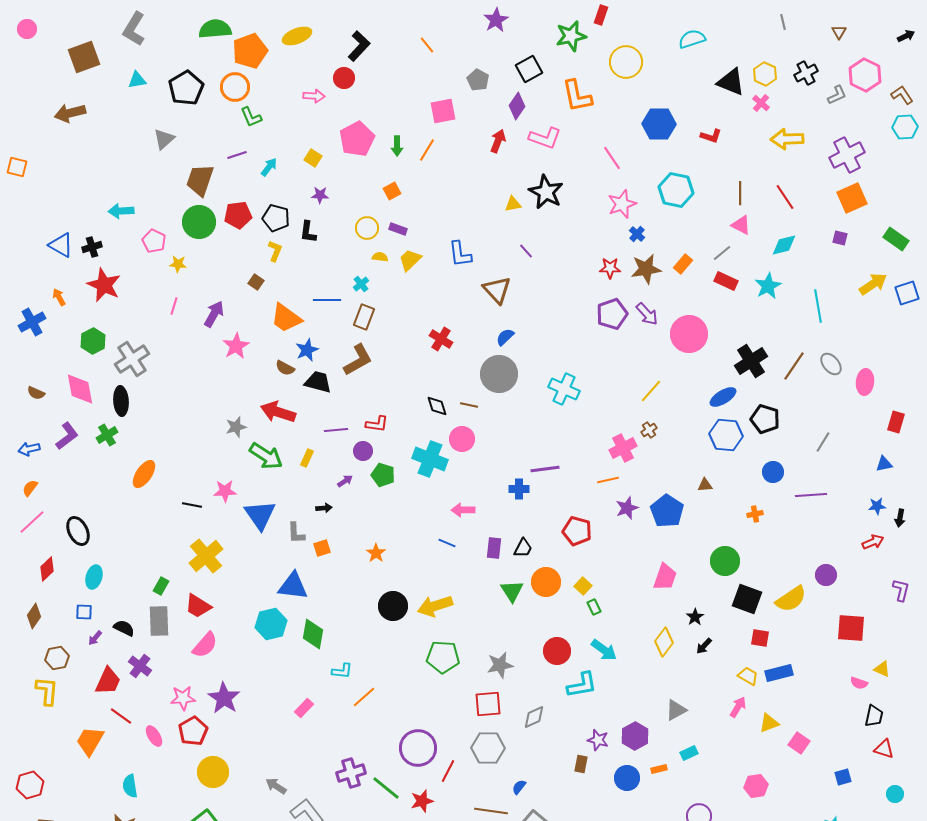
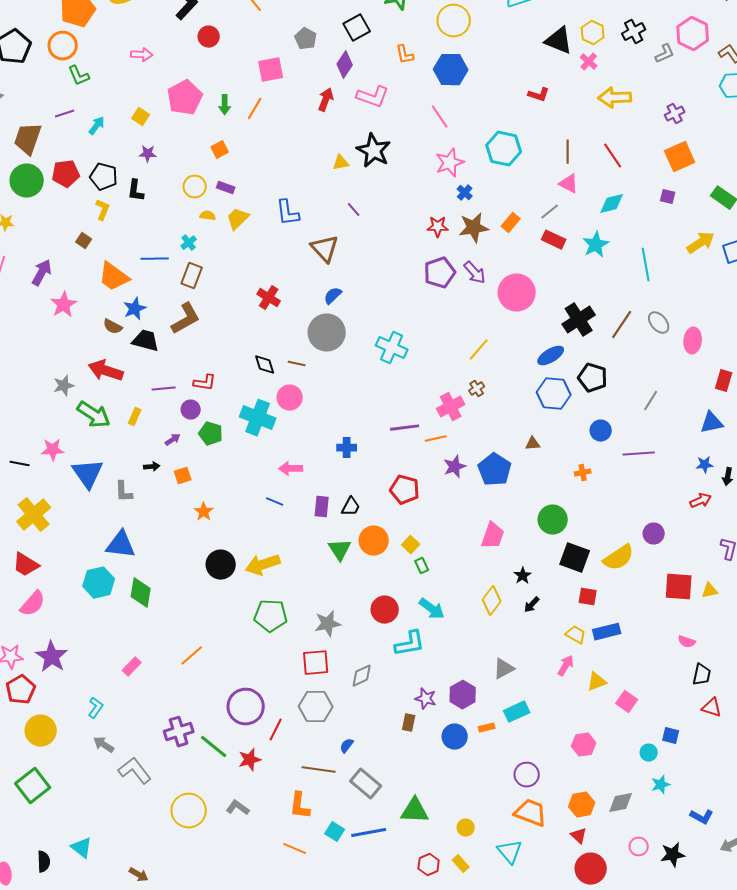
red circle: (344, 78) -> (209, 37), moved
orange L-shape: (577, 96) -> (405, 55), size x0.6
blue hexagon: (659, 124) -> (451, 70), moved
purple cross: (847, 155) -> (675, 114), size x0.6
blue triangle: (884, 464) -> (712, 423), size x1.4
purple line: (545, 469) -> (405, 428), moved
orange square: (322, 548) -> (183, 476), moved
yellow triangle: (882, 669) -> (710, 591), moved, turned -36
cyan L-shape: (342, 671) -> (96, 708), moved, turned -60
cyan rectangle: (689, 753) -> (517, 712), size x1.4
blue square: (843, 777) -> (671, 736), turned 30
cyan circle: (895, 794) -> (649, 753), moved

